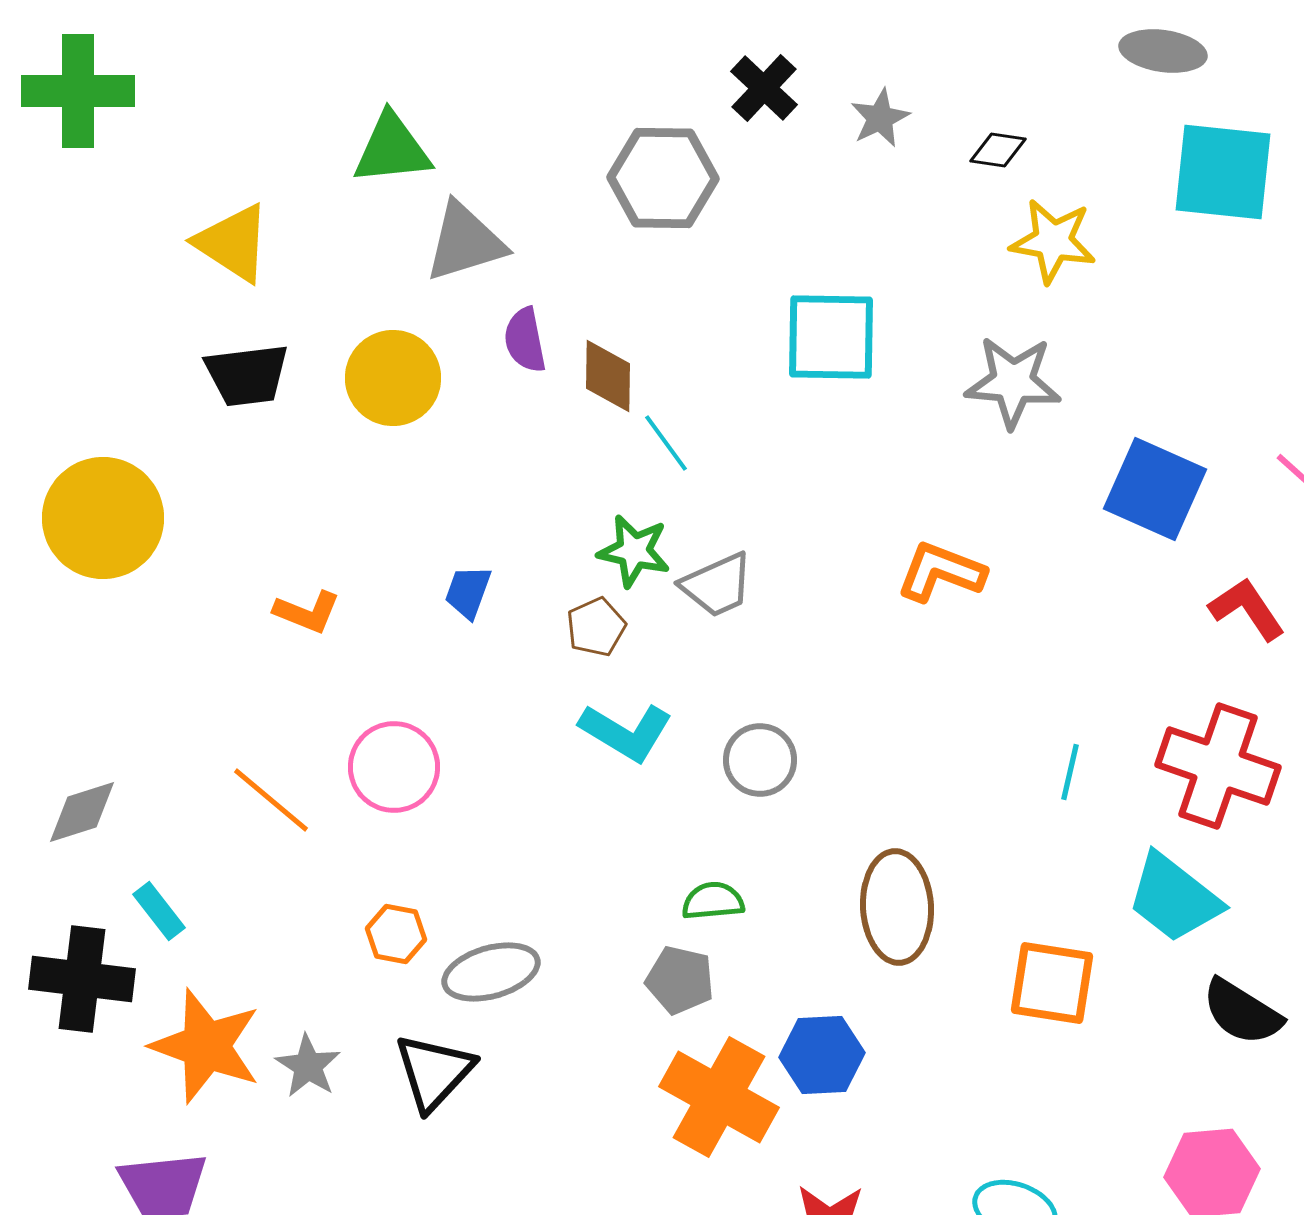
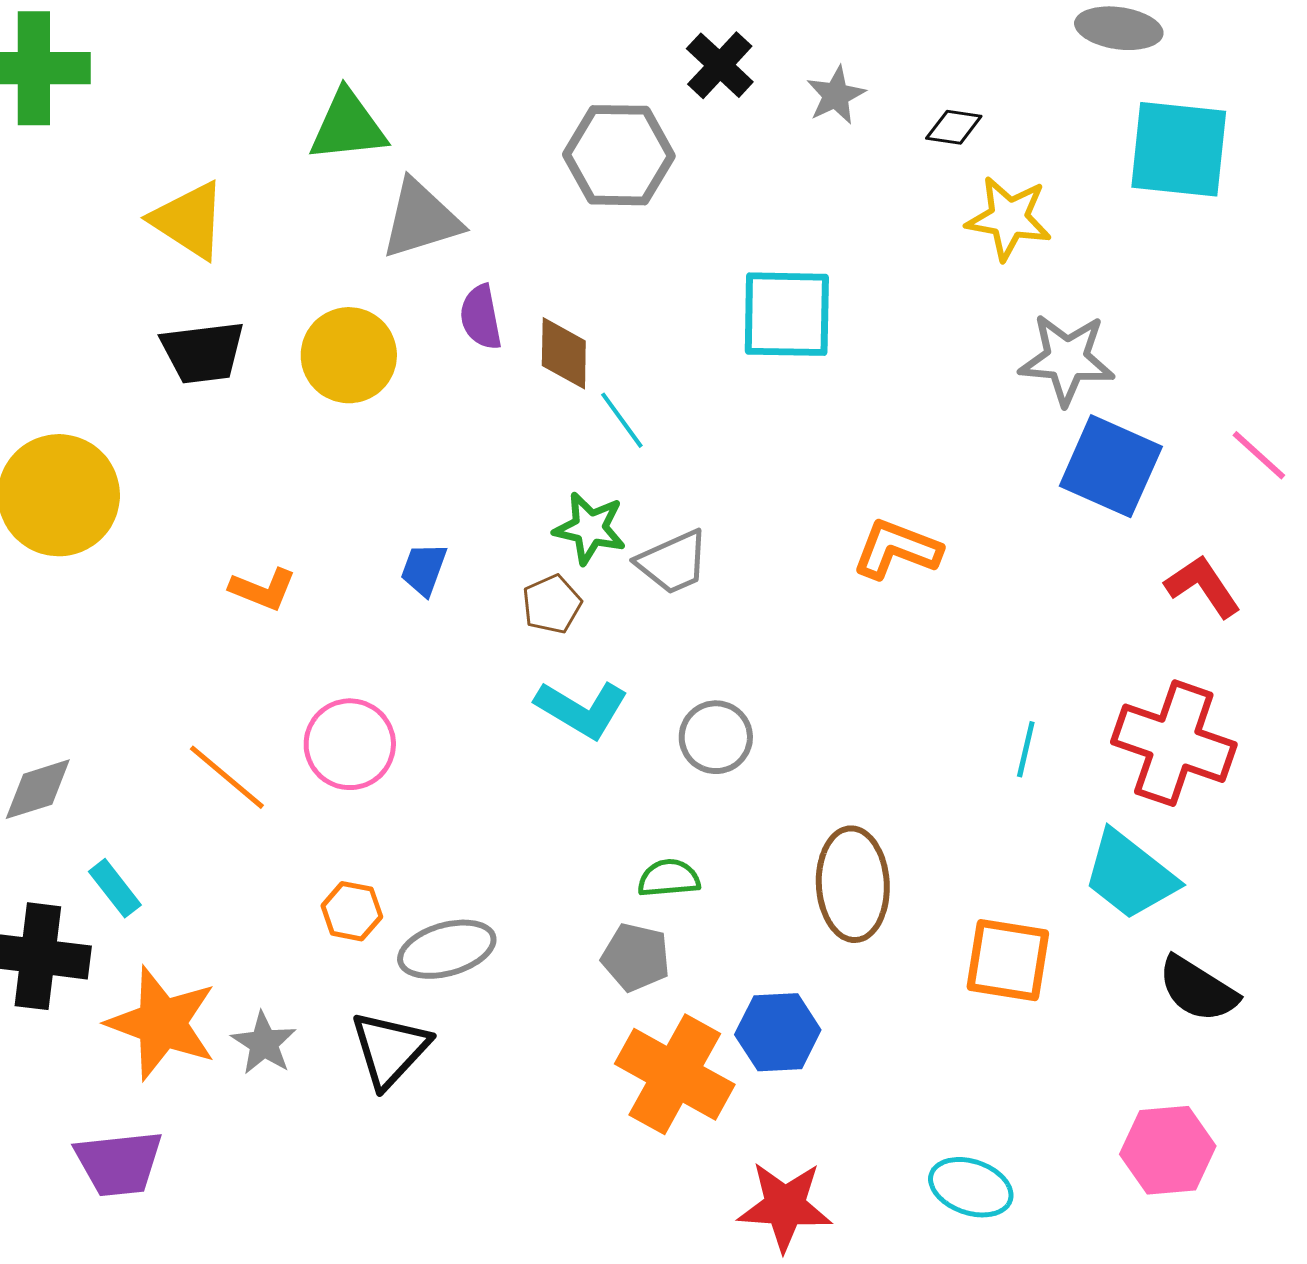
gray star: (1013, 382) -> (1067, 359), moved

